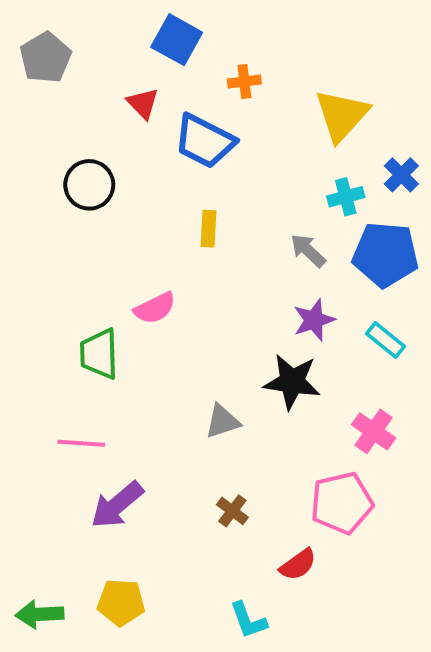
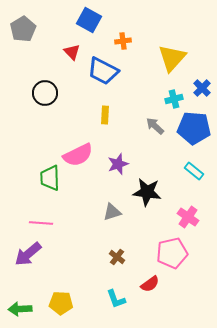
pink semicircle: (155, 308) -> (78, 155), size x1.4
purple star: (314, 320) -> (118, 164), moved
purple arrow: (117, 505) -> (28, 254), moved
cyan L-shape: (248, 620) -> (116, 299), moved

